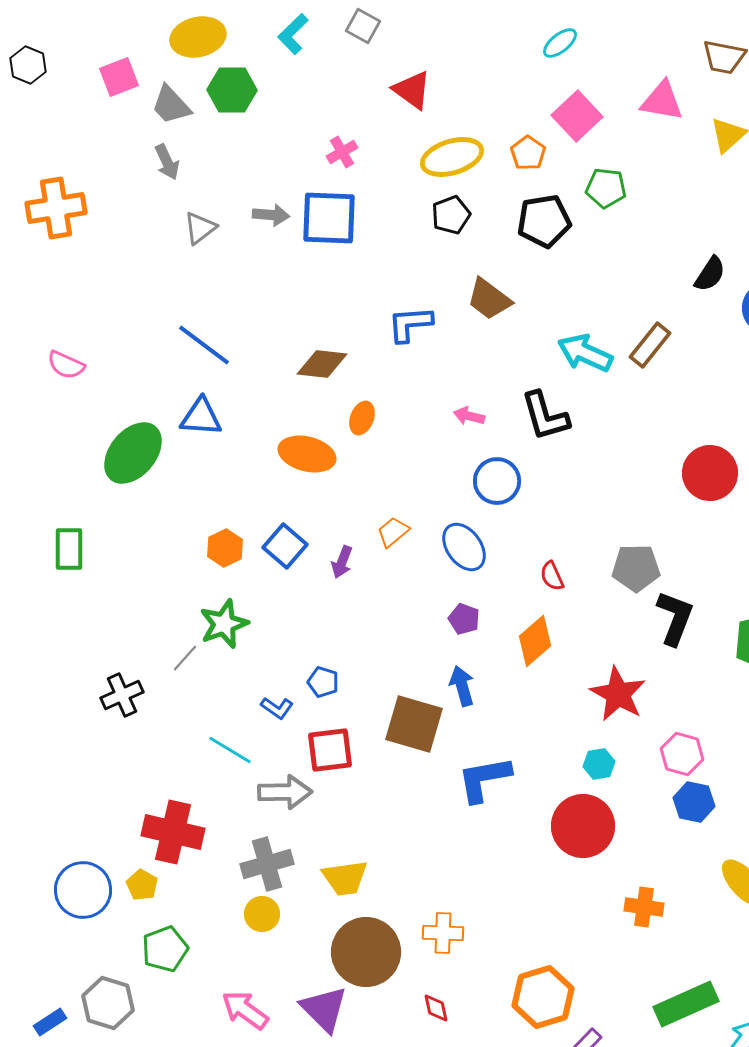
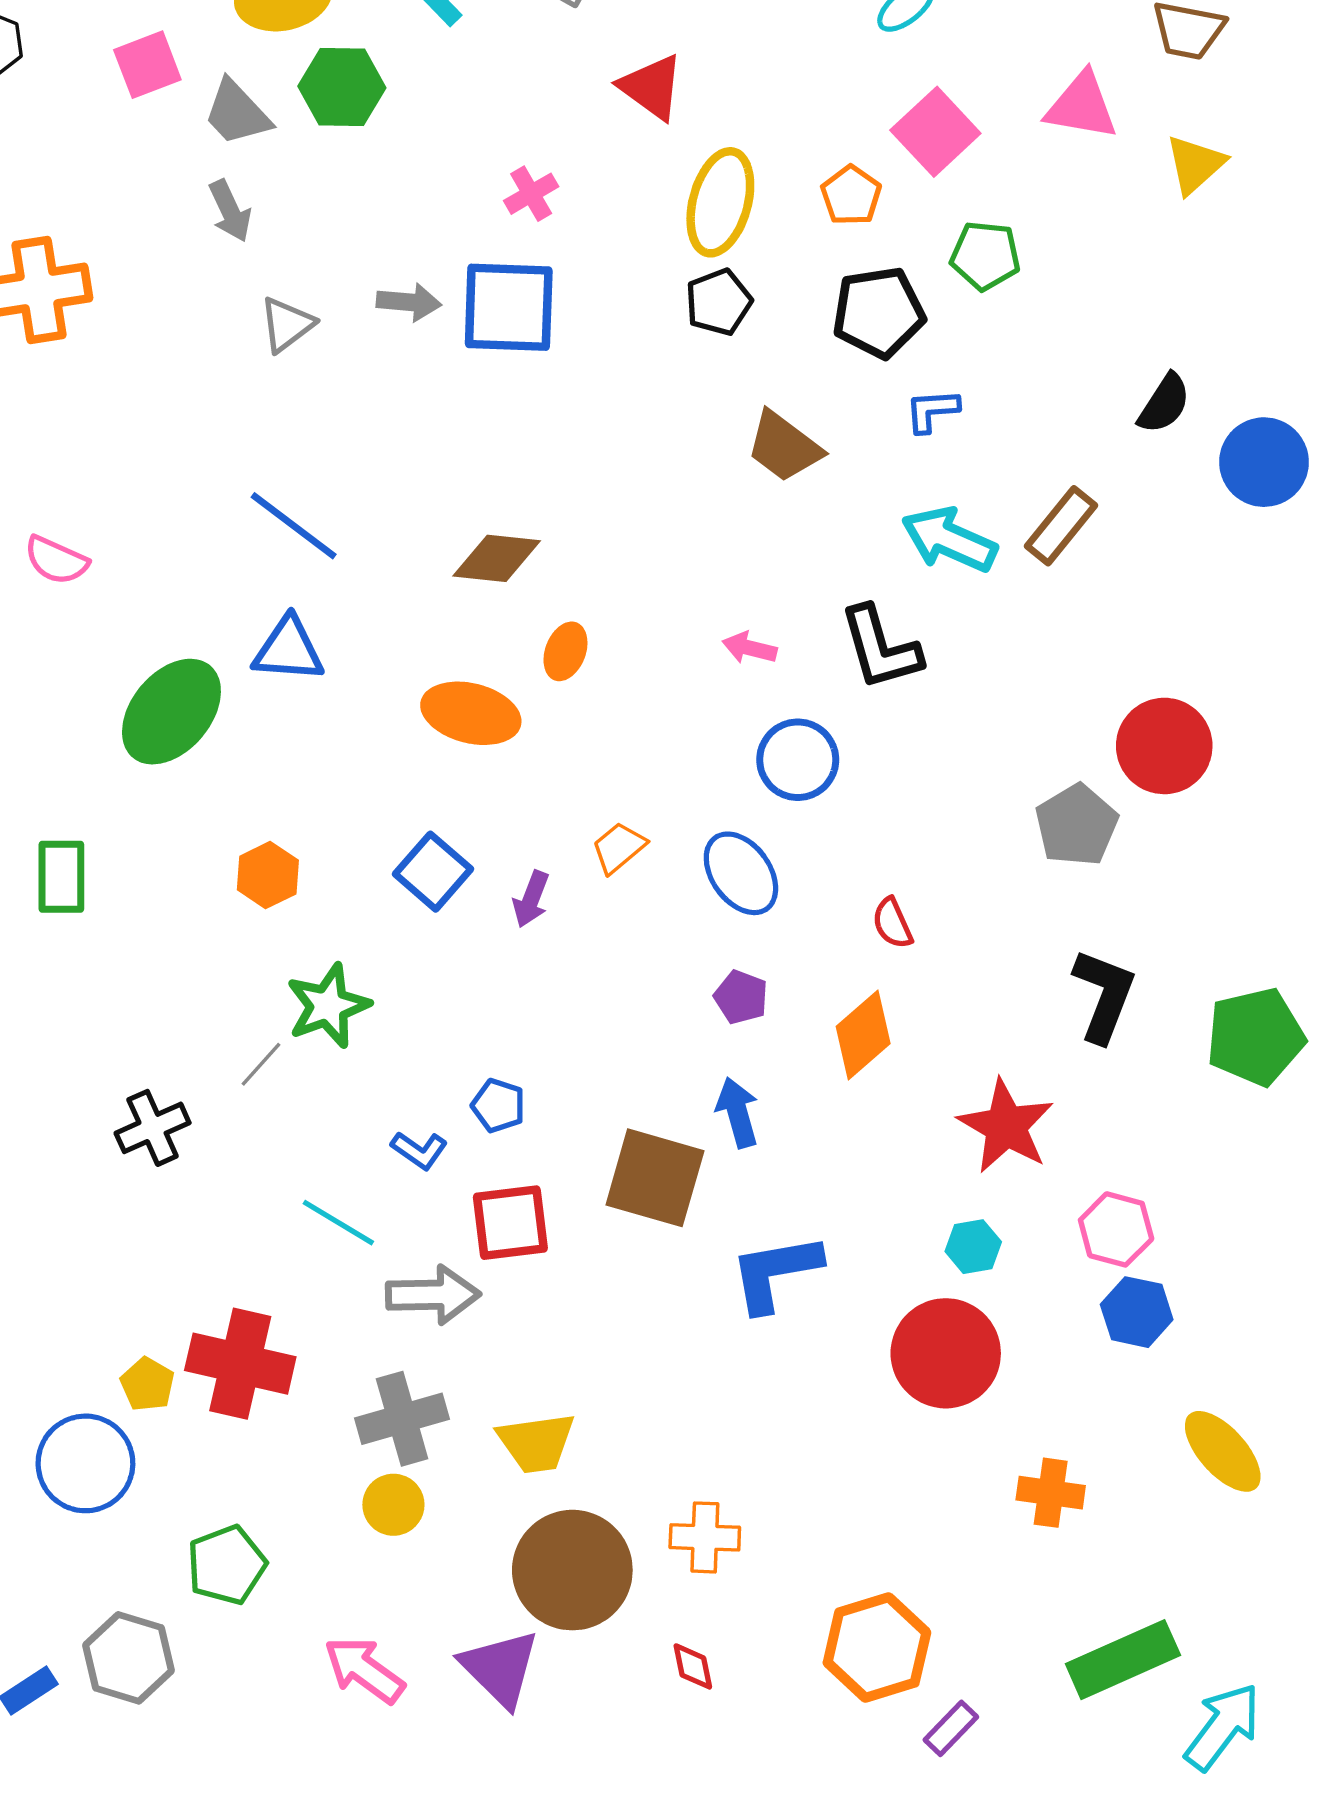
yellow ellipse: (452, 157) -> (720, 202), turned -58
blue L-shape: (410, 324) -> (932, 410), moved, size x0.7
orange hexagon: (225, 548) -> (268, 875), moved
gray pentagon: (636, 568) -> (1076, 825), moved, turned -30
yellow pentagon: (142, 885) -> (147, 1384), moved

